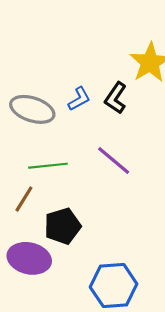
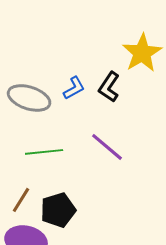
brown line: (24, 199) -> (21, 200), moved

